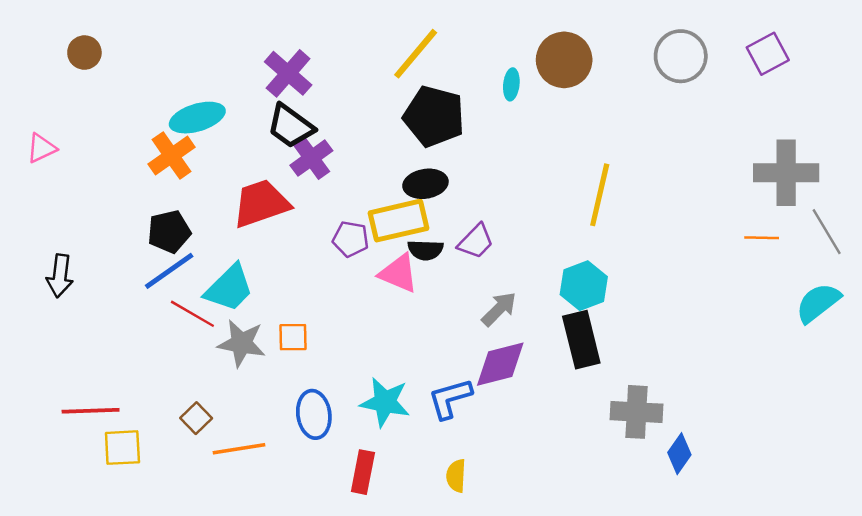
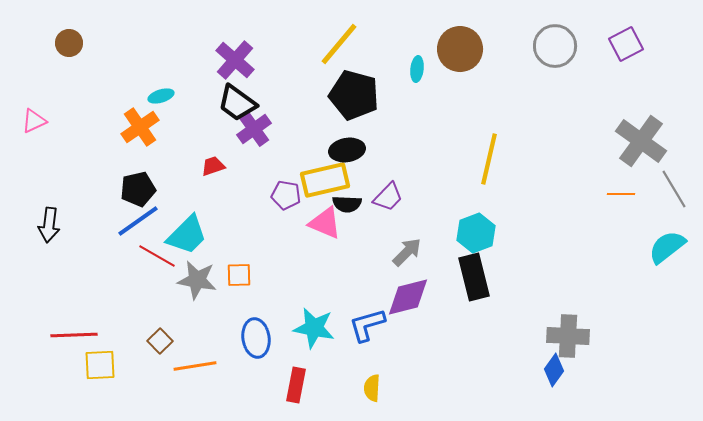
cyan ellipse: (197, 118) -> (161, 96), size x0.6
gray cross: (786, 173) -> (641, 141), turned 36
red trapezoid: (261, 203) -> (213, 166), size x0.5
gray cross: (636, 412) -> (568, 336), moved

